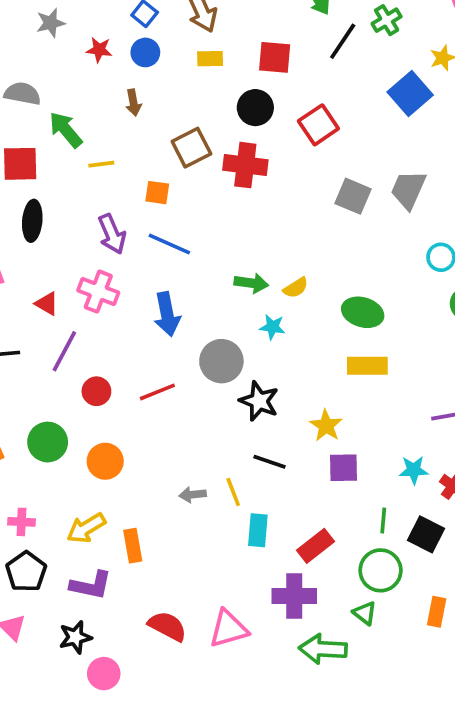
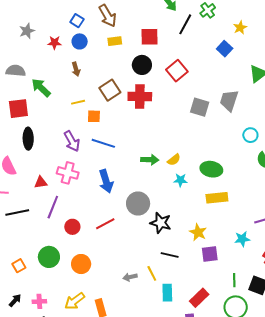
blue square: (410, 94) -> (225, 49), size x0.7
yellow line: (101, 164) -> (78, 102), moved
red triangle: (47, 304) -> (41, 182), turned -32
cyan star: (272, 327) -> (180, 180), moved
cyan star: (414, 470) -> (242, 239), moved

